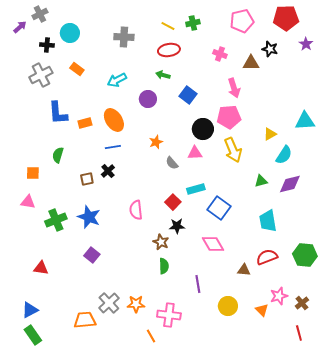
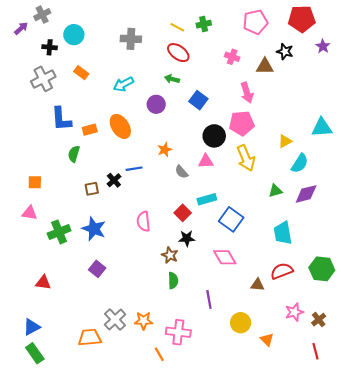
red ellipse: (169, 50) -> (178, 53), turned 45
blue line: (113, 147) -> (134, 169), moved
green semicircle: (58, 155) -> (74, 154), moved
orange triangle: (262, 310) -> (267, 340), moved

